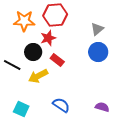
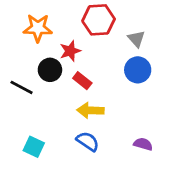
red hexagon: (55, 15) -> (99, 20), moved
gray triangle: (97, 29) -> (136, 39), turned -32
yellow arrow: (38, 76) -> (90, 110), moved, turned 30

